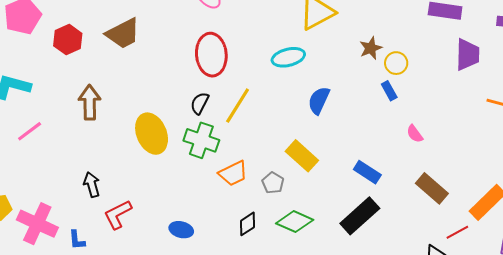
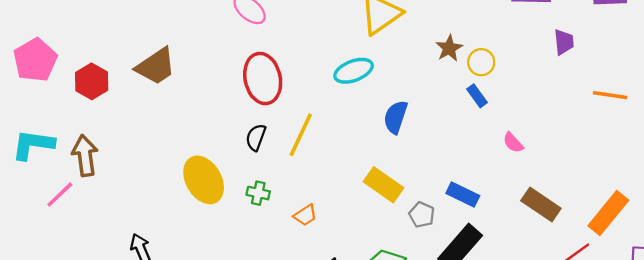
purple trapezoid: (468, 55) -> (564, 42), size x0.7
brown arrow: (90, 102) -> (85, 156), moved
green cross: (201, 140) -> (258, 193), moved, size x0.6
orange trapezoid: (233, 173) -> (305, 215), size x0.7
gray pentagon: (273, 183) -> (422, 215), moved

